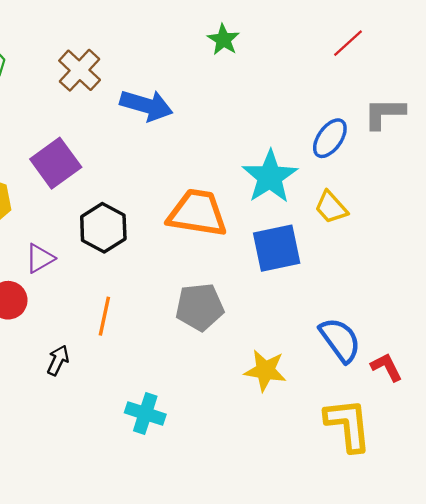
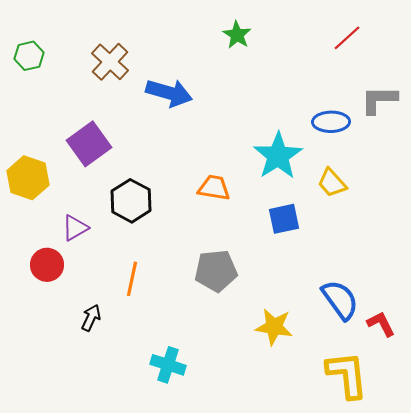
blue ellipse: (330, 138) -> (331, 122), turned 54
orange trapezoid: (197, 213) -> (214, 188), size x0.6
blue square: (277, 248) -> (284, 219), size x0.7

